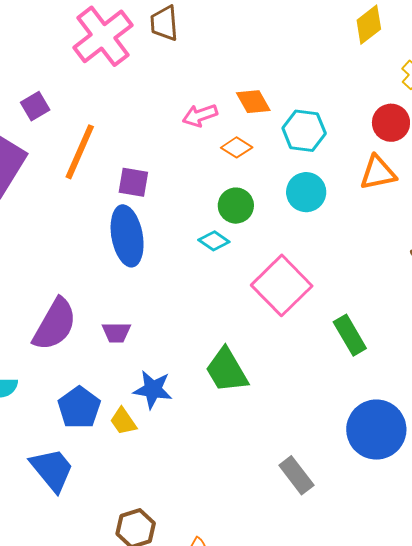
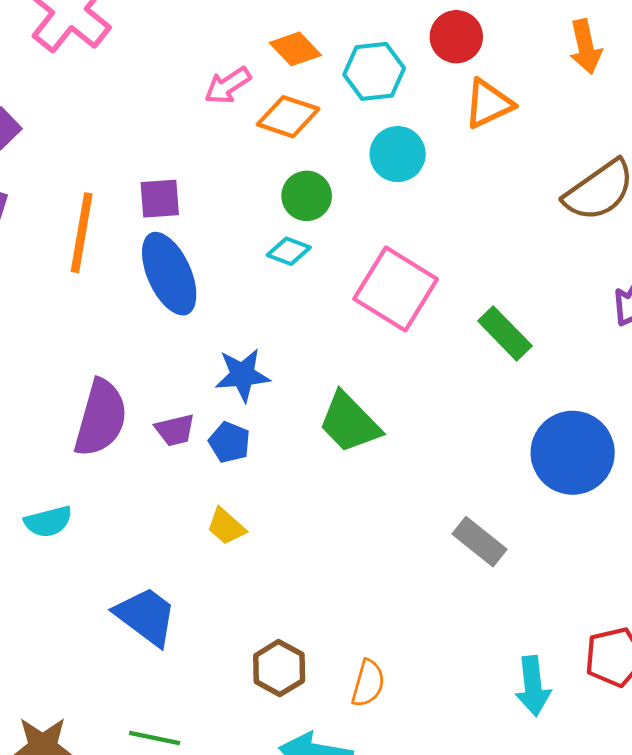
red circle: (391, 123) -> (456, 37), moved
orange diamond: (237, 147) -> (288, 117), size x1.4
orange line: (80, 152) -> (82, 233), moved
purple trapezoid: (116, 332) -> (175, 430), moved
blue star: (153, 389) -> (242, 375), moved
blue pentagon: (79, 408) -> (229, 442), moved, size x0.7

